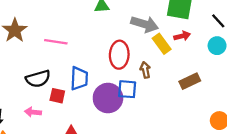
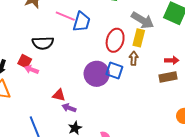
red arrow: (182, 36) -> (172, 60), moved
yellow rectangle: (162, 44) -> (139, 38), moved, turned 36
blue trapezoid: (79, 78) -> (82, 22), moved
red square: (57, 96) -> (25, 61), moved

